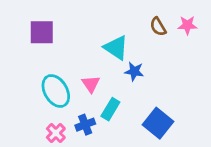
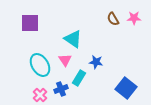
cyan triangle: (116, 48) -> (73, 39), moved
blue star: (134, 71) -> (96, 62), moved
blue square: (158, 123) -> (126, 88), moved

